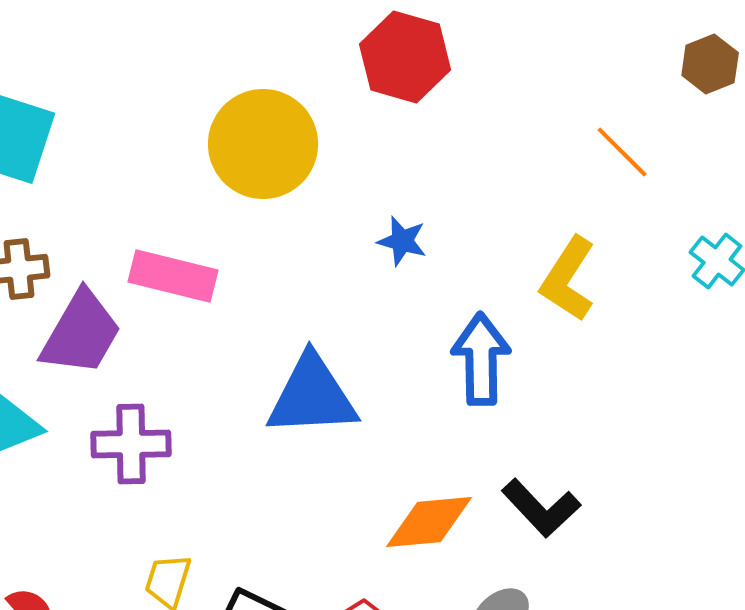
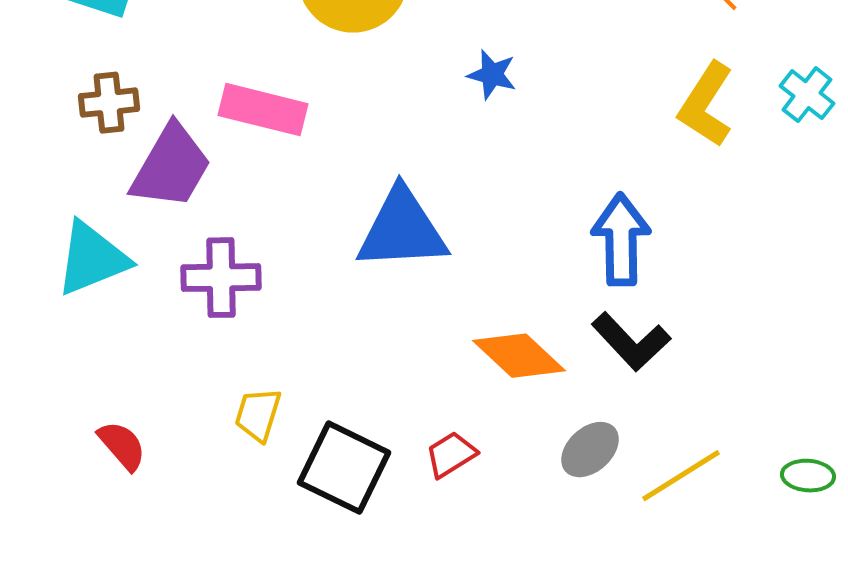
yellow L-shape: (568, 279) -> (706, 105), moved
blue arrow: (481, 359) -> (621, 240), moved
orange diamond: (429, 522) -> (519, 356), turned 48

